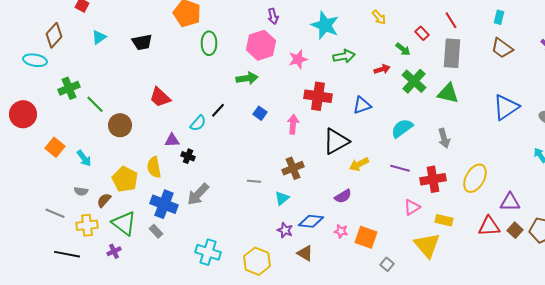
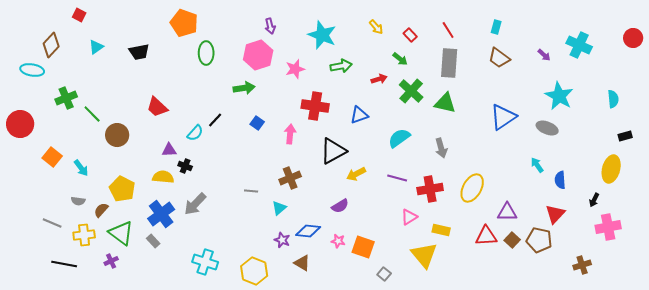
red rectangle: (422, 33) -> (410, 35), moved
yellow semicircle: (154, 167) -> (163, 177), moved, turned 105
blue cross: (164, 204) -> (161, 214), turned 32

